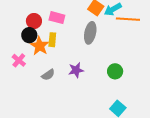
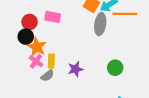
gray ellipse: (90, 33) -> (100, 24), moved
yellow rectangle: (52, 40) -> (51, 61), moved
pink cross: (19, 60) -> (36, 61), moved

